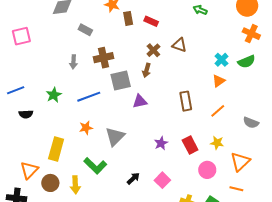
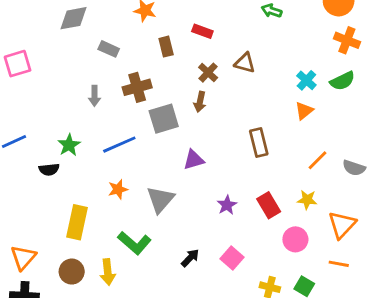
brown rectangle: (128, 18) -> (166, 47), moved
purple triangle: (140, 101) -> (194, 160), moved
orange line: (218, 111) -> (317, 160), moved
black semicircle: (26, 114) -> (49, 169), moved
orange triangle: (29, 170) -> (23, 257), moved

